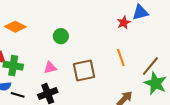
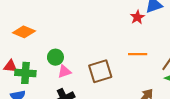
green circle: (61, 36) -> (55, 57), moved
orange line: (121, 57) -> (138, 54), turned -66

